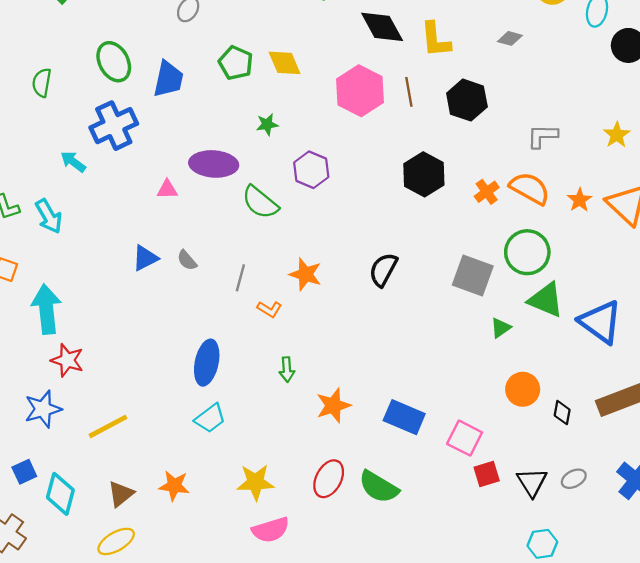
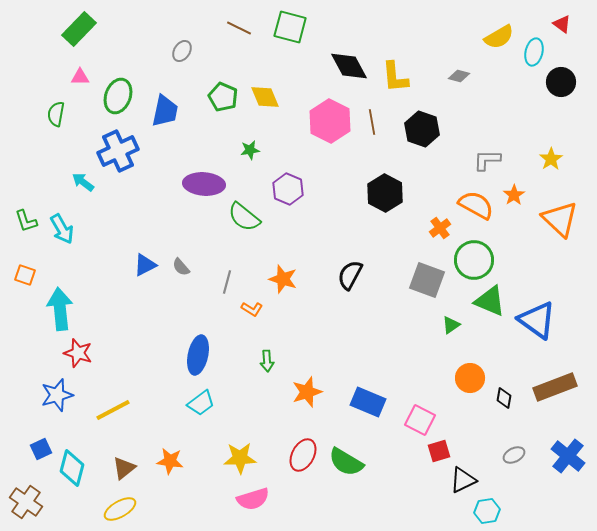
green ellipse: (114, 62) -> (118, 96), turned 48
pink triangle: (167, 189) -> (80, 77), moved
orange cross: (487, 192) -> (440, 228), moved
orange star: (580, 200) -> (514, 195), moved
black triangle: (532, 482) -> (463, 480), moved, turned 36

